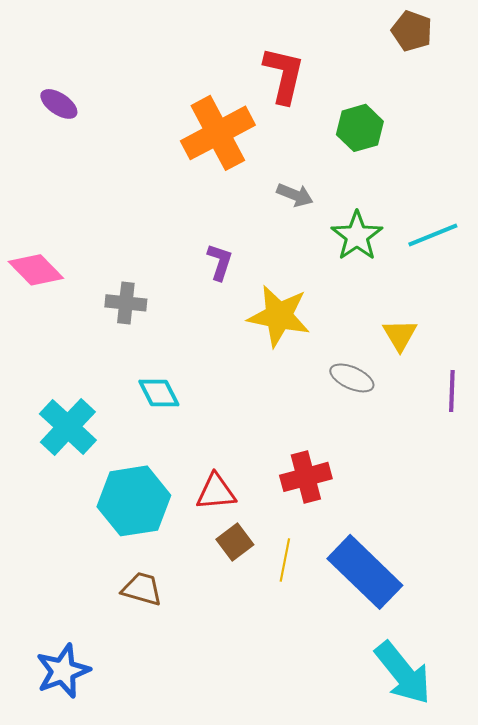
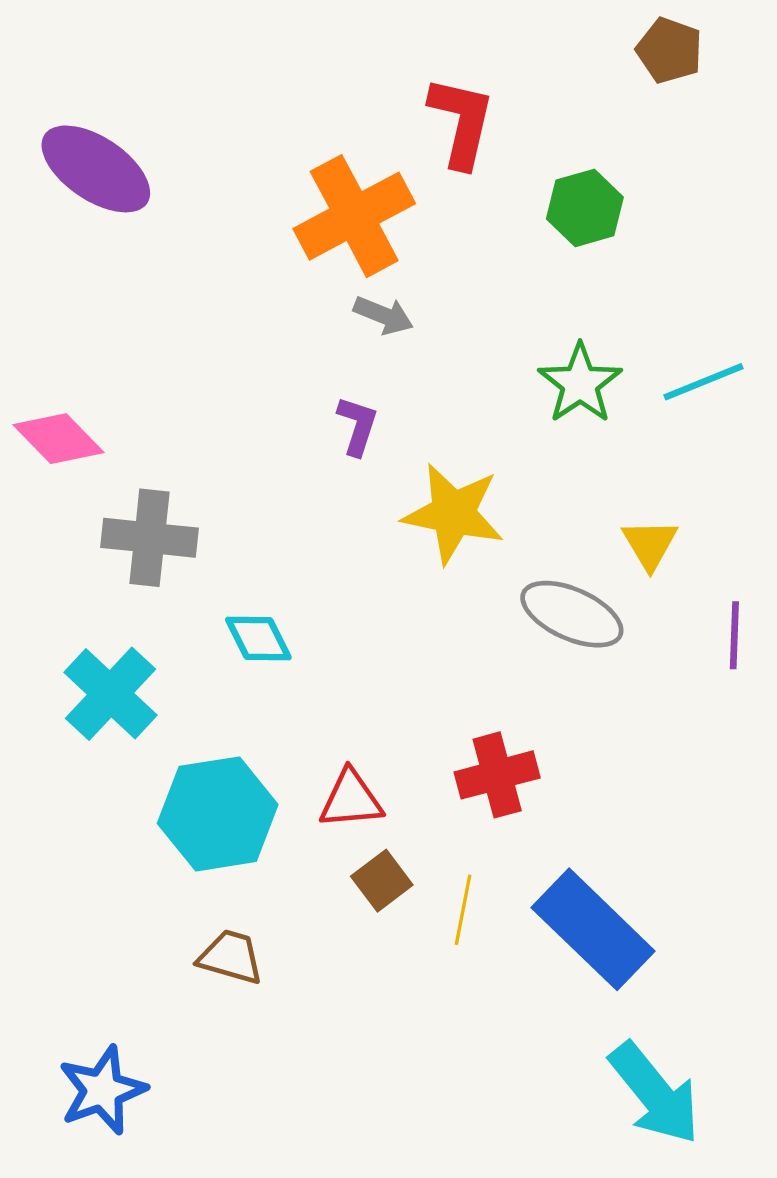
purple ellipse: (59, 104) -> (96, 169), size x1.8
gray arrow: (295, 195) -> (383, 315), moved
gray cross: (126, 303) -> (149, 538), moved, size x1.4
gray ellipse: (352, 378) -> (572, 614), size x1.4

